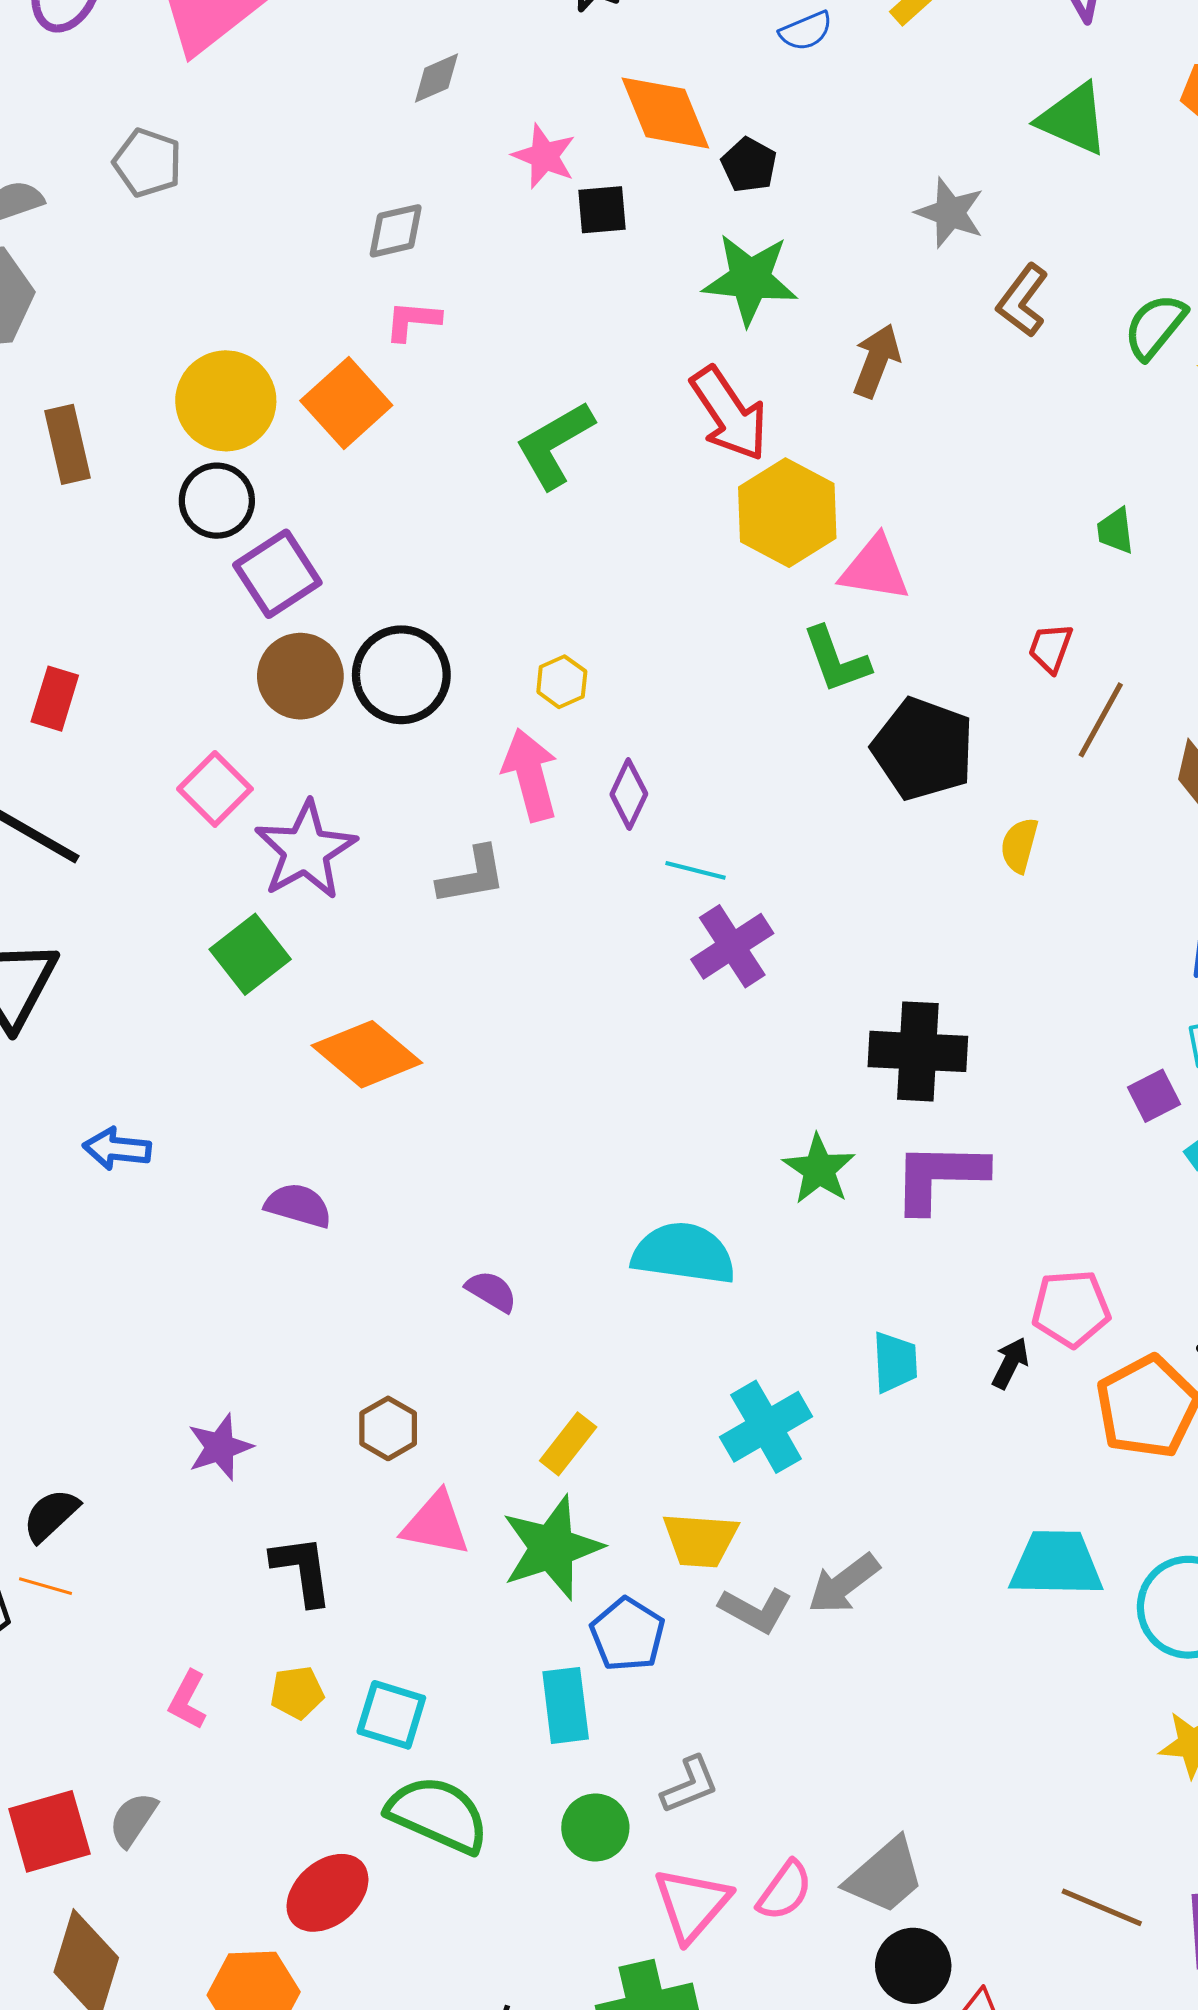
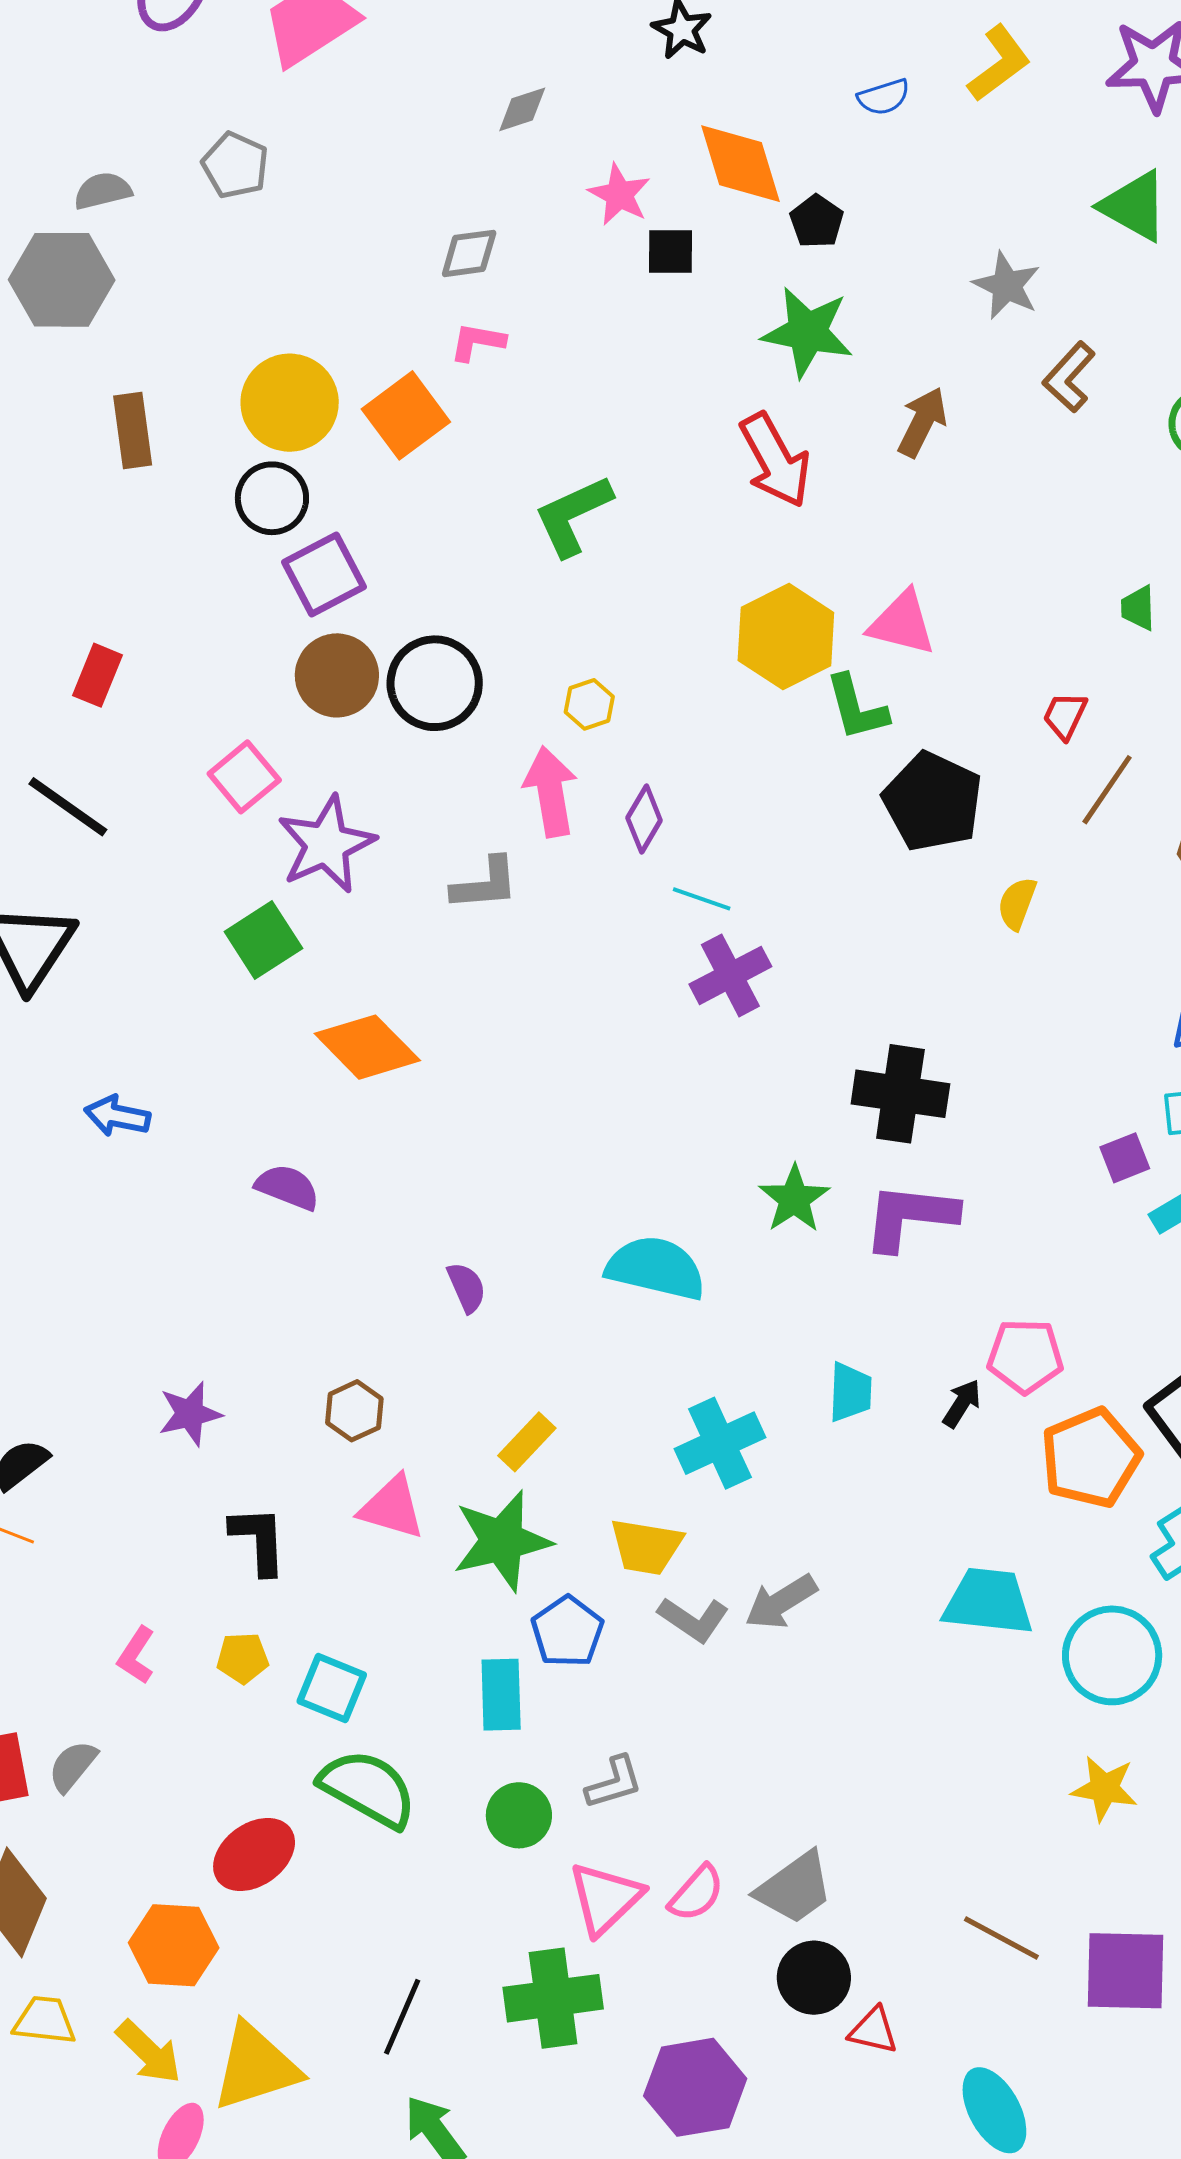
green L-shape: (555, 445) -> (573, 515), moved
yellow hexagon: (787, 513) -> (786, 636), moved
purple semicircle: (491, 1291) -> (467, 1287), turned 30

